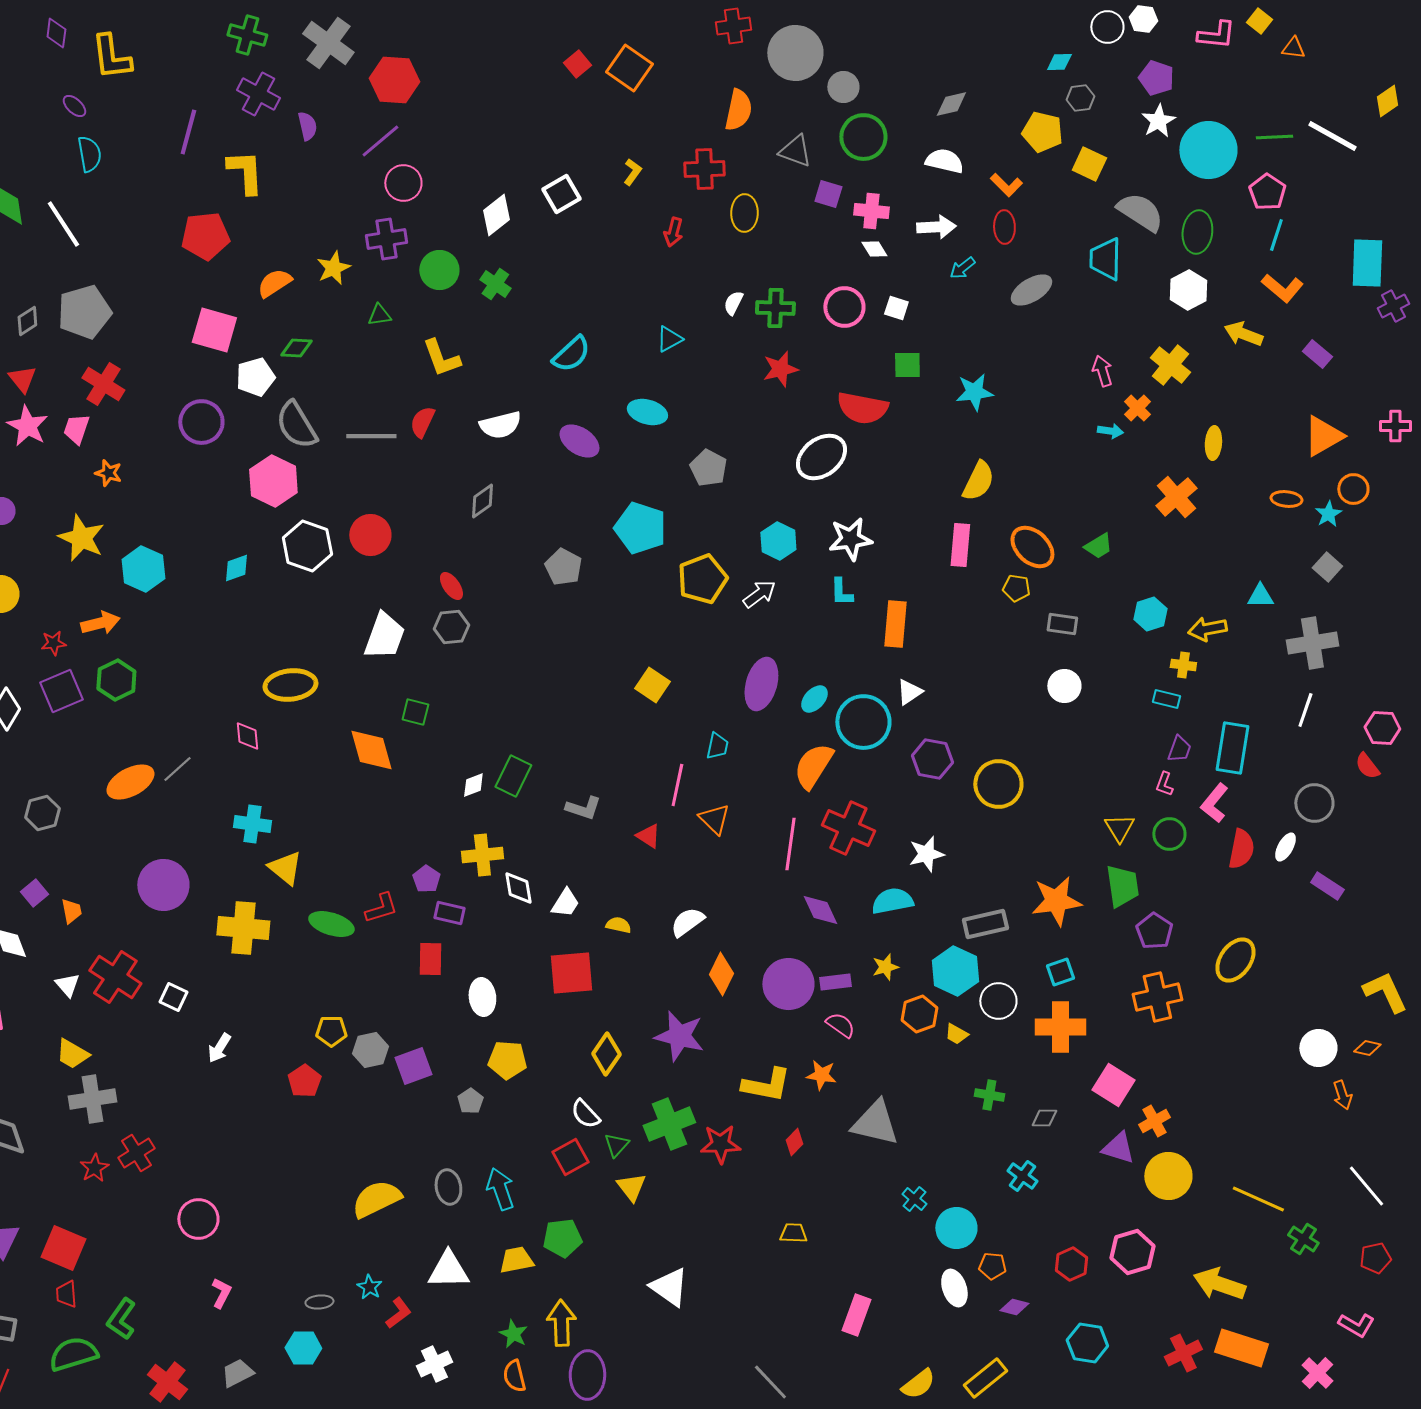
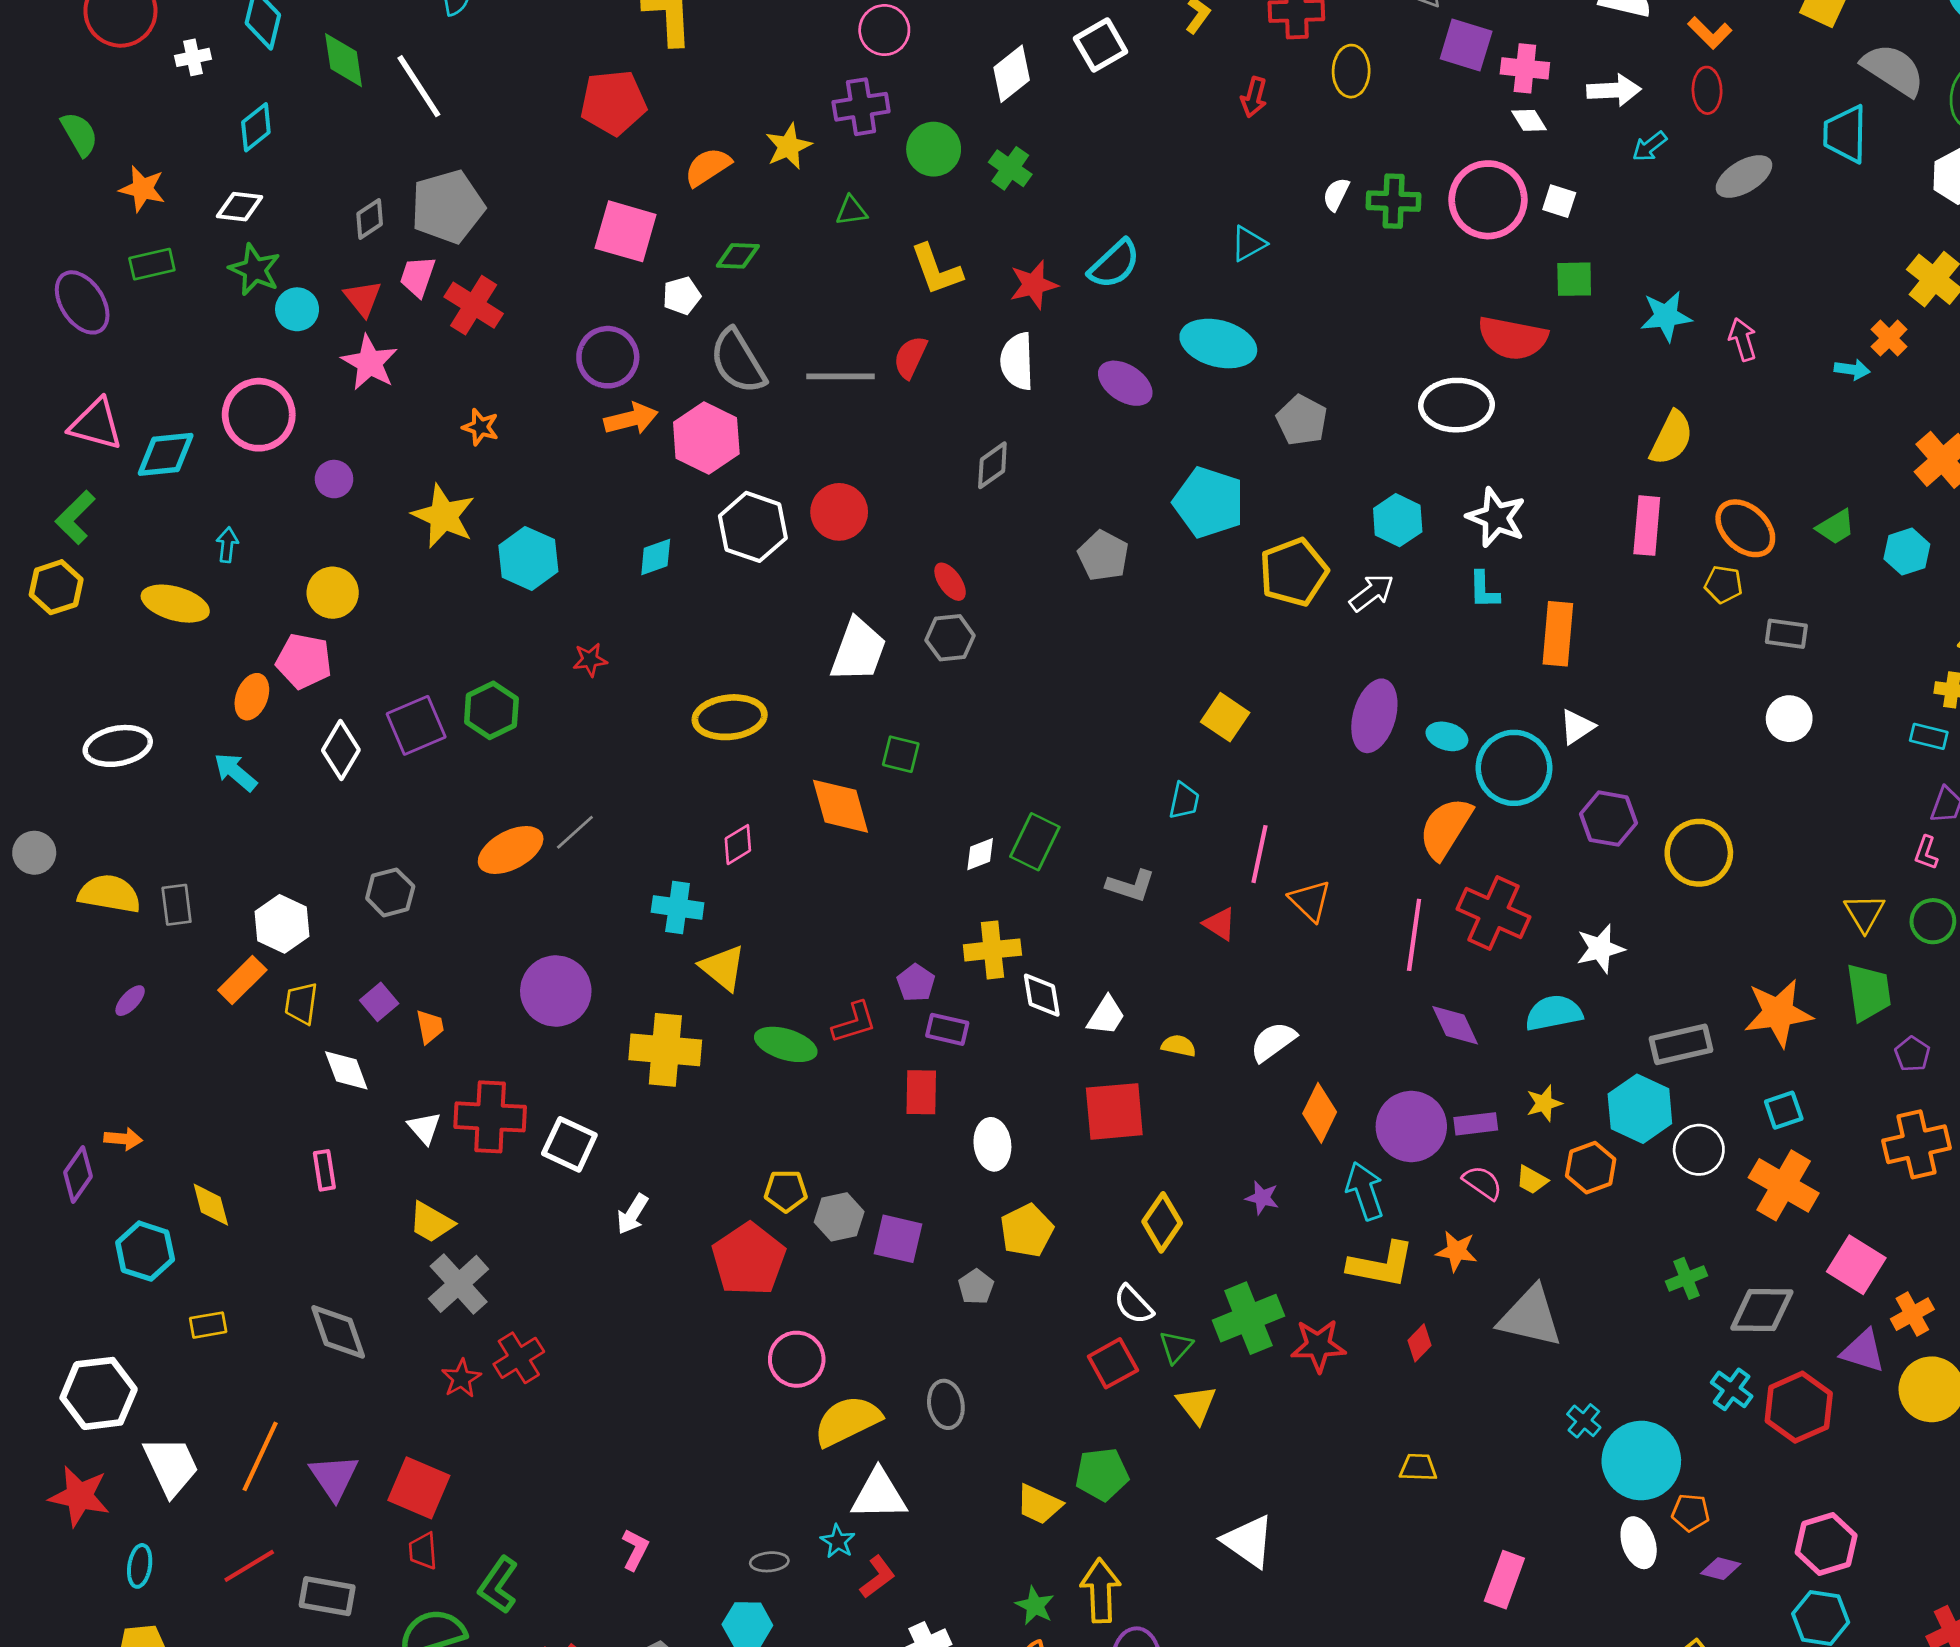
purple square: (828, 194) -> (1466, 45), size x1.4
pink circle: (844, 307) -> (1488, 200), size x1.4
red star: (780, 369) -> (1034, 285), moved
pink arrow: (1102, 371) -> (1743, 339), moved
white pentagon: (255, 377) -> (682, 296), size x0.7
cyan ellipse: (647, 412) -> (1218, 344), size x1.4
white semicircle: (500, 425) -> (1017, 361), turned 102
pink trapezoid: (76, 429) -> (418, 276), moved
white ellipse: (821, 457) -> (1457, 405), turned 36
white star: (850, 539) -> (1496, 517), turned 30
cyan hexagon: (1150, 614) -> (1907, 552), moved
orange arrow: (100, 623) -> (631, 419), moved
red star: (53, 643) -> (590, 660), moved
cyan ellipse: (814, 699) -> (1447, 736), turned 64
pink diamond: (247, 736) -> (738, 845), moved, turned 64
cyan trapezoid: (717, 746) -> (1184, 801), moved
purple pentagon: (1154, 931) -> (1912, 1054), size x0.7
red cross: (115, 977) -> (490, 1117), turned -30
white square: (173, 997) -> (569, 1144), size x1.4
orange cross: (1060, 1027) -> (1784, 1185), turned 30
yellow trapezoid: (956, 1034) -> (1532, 1180), moved
purple star: (679, 1036) -> (1262, 1198), size x0.5
yellow pentagon: (507, 1060) -> (1027, 1231), turned -30
purple square: (413, 1066) -> (898, 1239), turned 33
red pentagon: (304, 1081) -> (749, 1259), size x1.6
green cross: (989, 1095) -> (1686, 1278), turned -32
gray cross: (92, 1099) -> (459, 1284), turned -33
gray diamond: (1044, 1118) -> (1762, 1310), size x1.8
cyan arrow: (500, 1189) -> (1365, 1191), moved
pink circle: (198, 1219) -> (797, 1359), moved
cyan circle: (956, 1228) -> (1641, 1461), size x1.4
pink hexagon: (1132, 1252) -> (1826, 1544), moved
yellow trapezoid: (516, 1260) -> (1039, 1504), turned -144
red hexagon: (1071, 1264) -> (1799, 1407), moved, size x1.5
white triangle: (448, 1270) -> (879, 1495), moved

